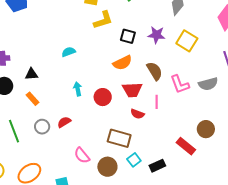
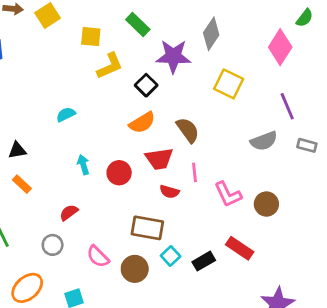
purple star: (156, 35) -> (173, 56), moved, size x1.4
black square: (128, 36) -> (146, 85), turned 35
pink L-shape: (180, 84) -> (228, 194), moved
gray circle: (42, 127) -> (53, 245), moved
red rectangle: (186, 146) -> (240, 248), moved

